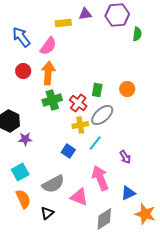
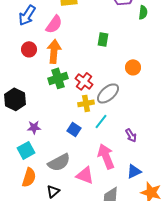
blue arrow: (21, 37) -> (27, 15), turned -110
green rectangle: (97, 90) -> (103, 39), moved
purple star: (25, 139) -> (34, 127), moved
orange semicircle: (23, 199) -> (29, 177), turned 42

